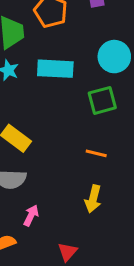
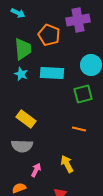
yellow arrow: (93, 199) -> (67, 164), moved, turned 138

